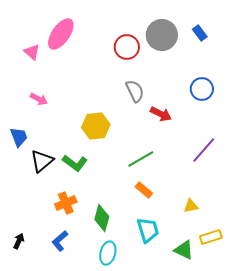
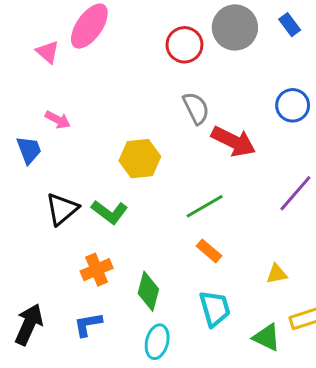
red arrow: (161, 114) -> (233, 141), size x1.4
blue trapezoid: (19, 137) -> (29, 150), moved
black arrow: (19, 241) -> (29, 324), size x1.8
blue L-shape: (60, 241) -> (88, 324), turned 30

